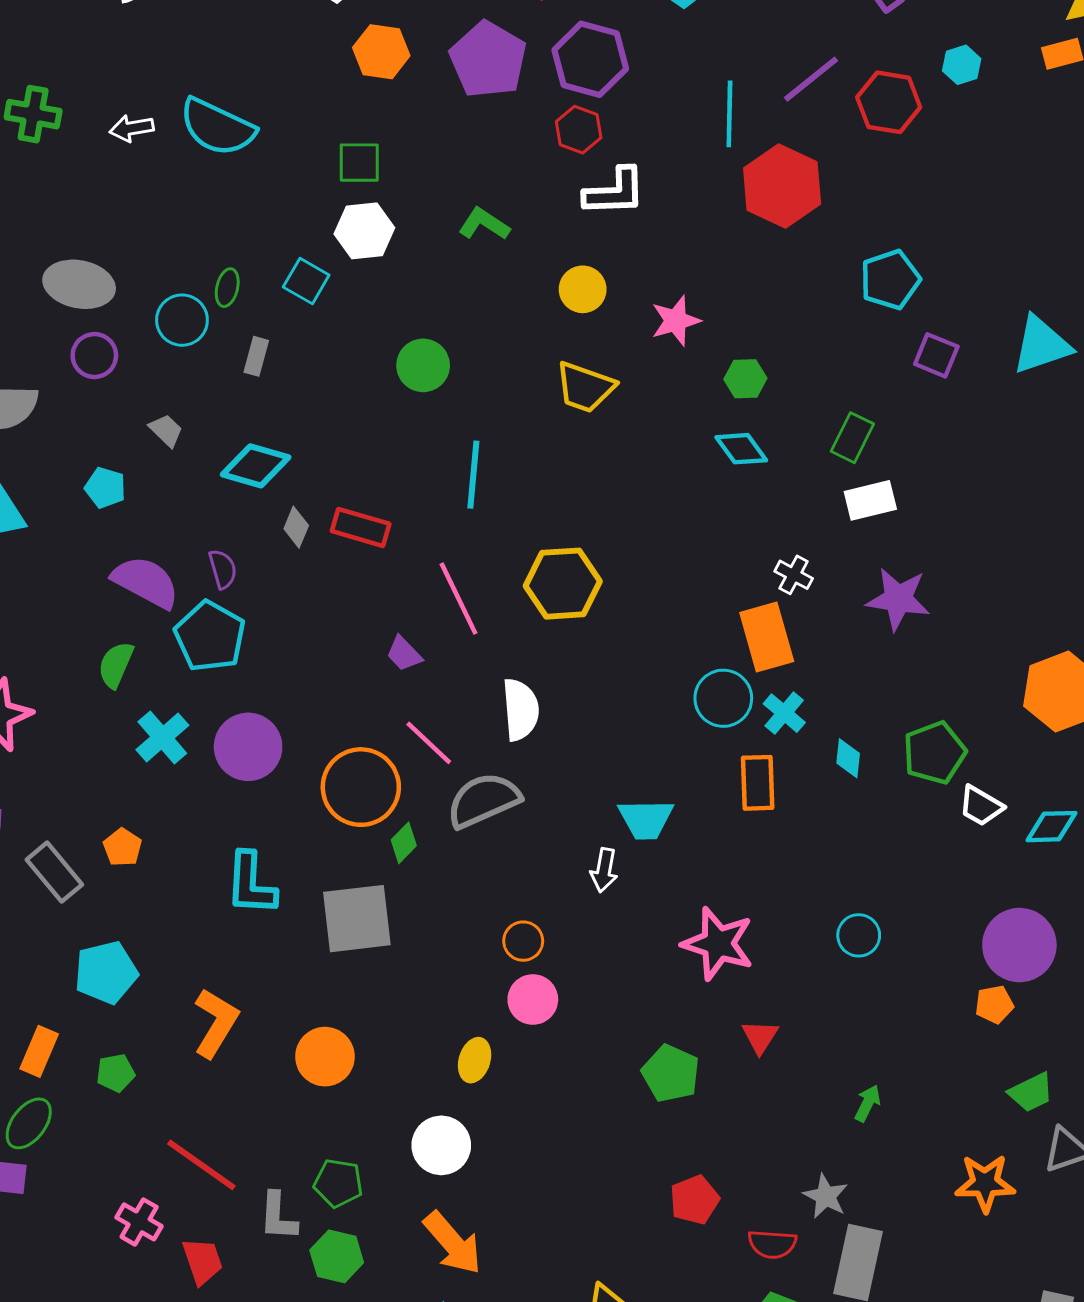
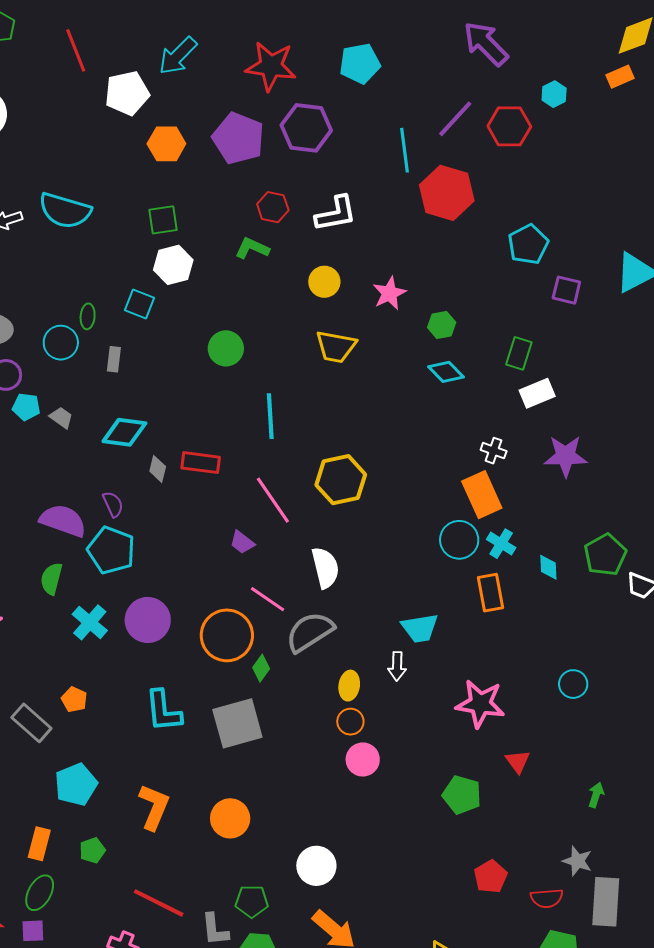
red hexagon: (579, 130) -> (273, 207), moved
cyan pentagon: (105, 488) -> (26, 407), moved
yellow ellipse: (475, 1060) -> (349, 686), moved

